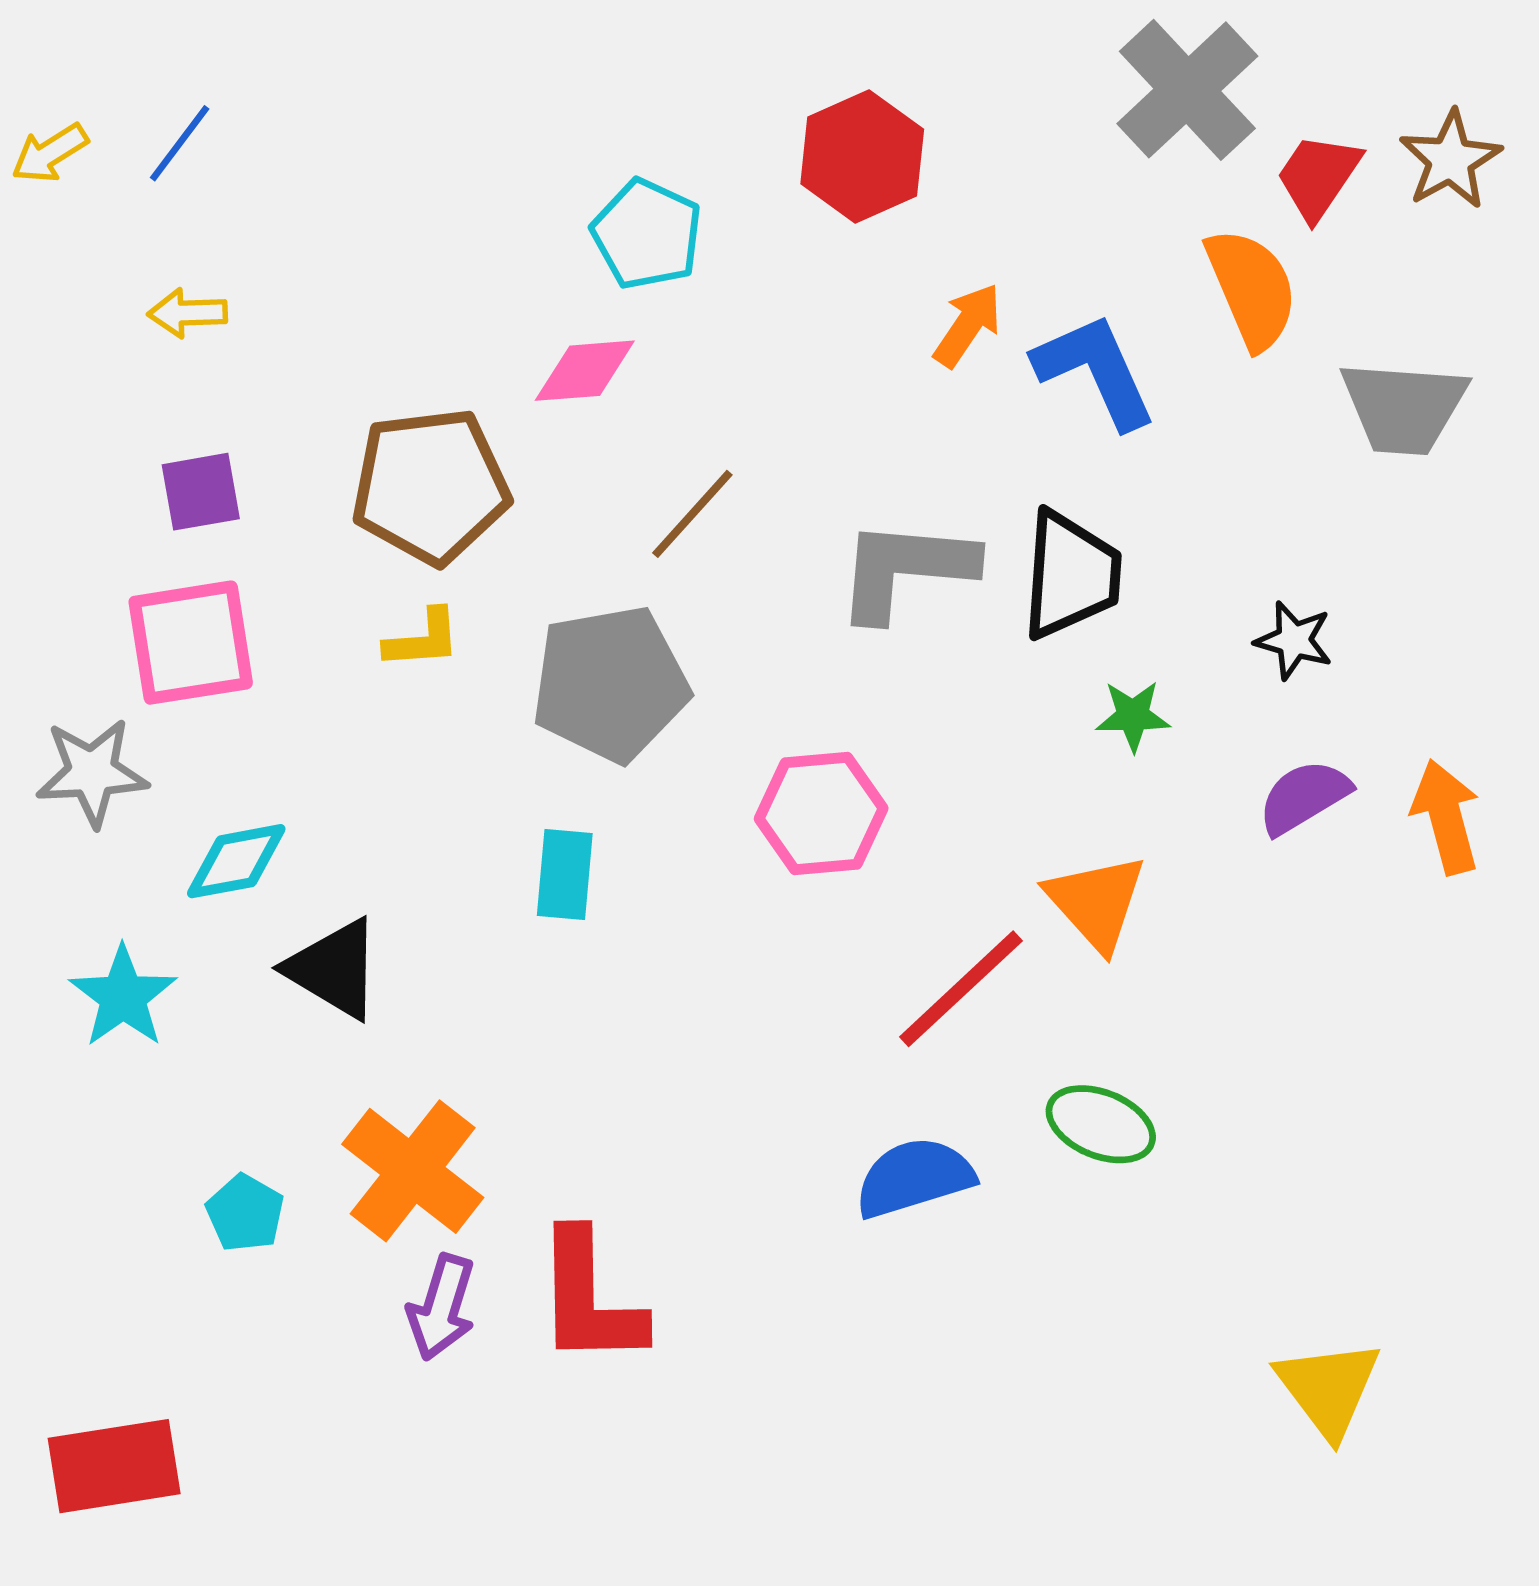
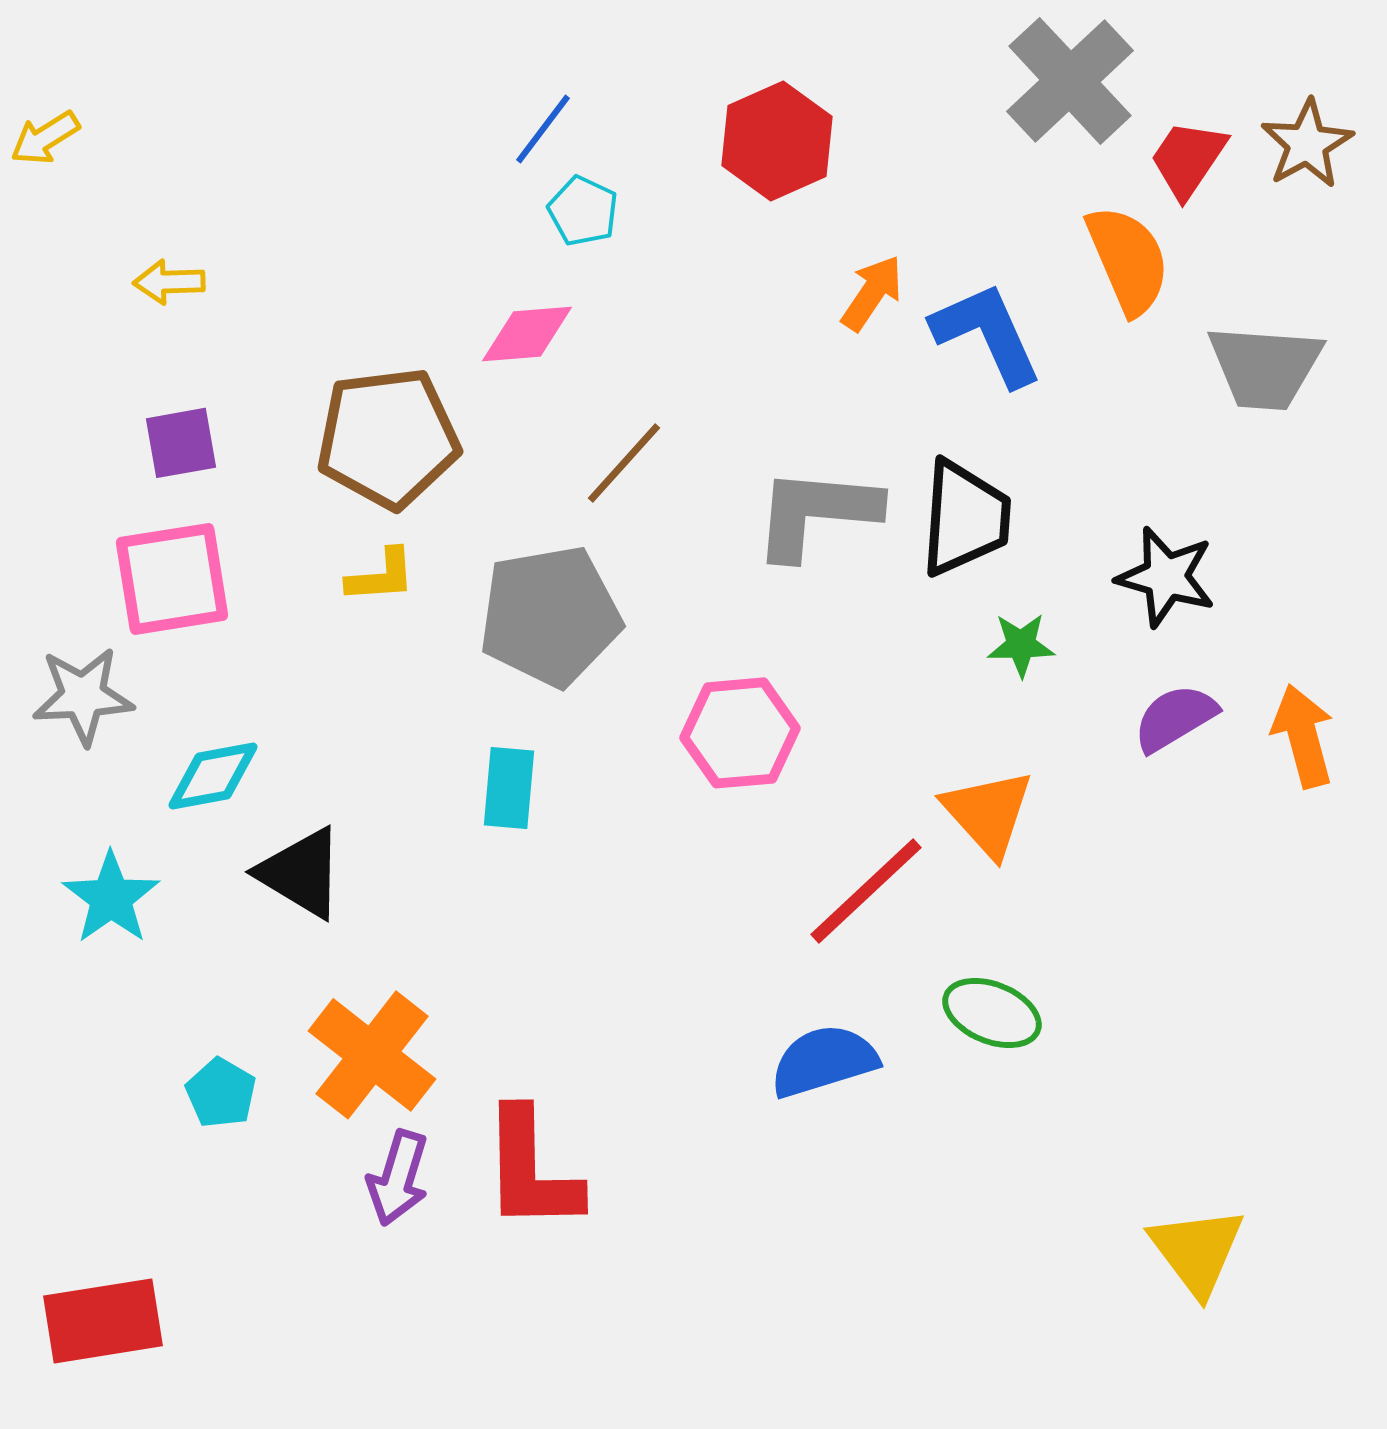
blue line: (180, 143) -> (543, 129), moved
cyan pentagon: (647, 234) -> (583, 211), size x0.7
black star: (1294, 640) -> (1166, 577), size x1.4

